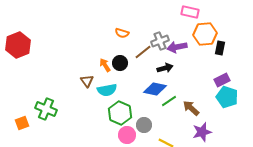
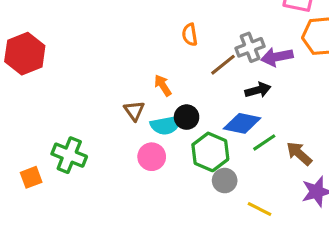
orange semicircle: (122, 33) -> (190, 35), turned 64
black circle: (120, 63) -> (187, 117), moved
green hexagon: (120, 113) -> (210, 152), moved
pink circle: (127, 135) -> (152, 157), moved

